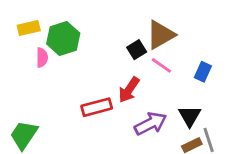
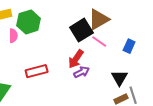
black square: (137, 50) -> (81, 30), size x1.6
red rectangle: (97, 107) -> (37, 71), moved
purple arrow: (151, 124) -> (82, 72), moved, size x0.7

